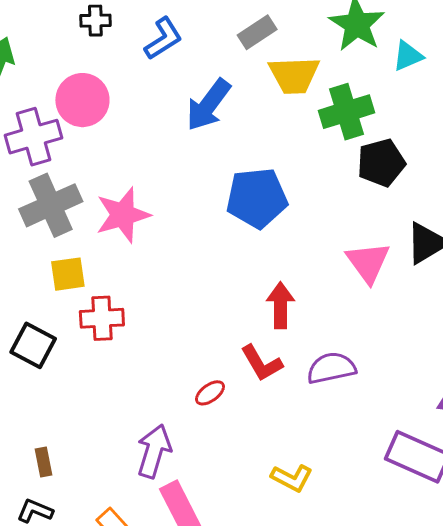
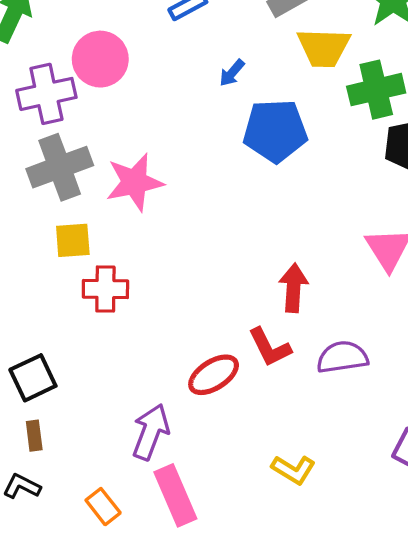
blue arrow: (208, 105) -> (232, 73), size x0.5
blue pentagon: (257, 198) -> (275, 131), moved
black square: (33, 345) -> (33, 378), moved, turned 33
red ellipse: (210, 393) -> (214, 375), size x1.6

